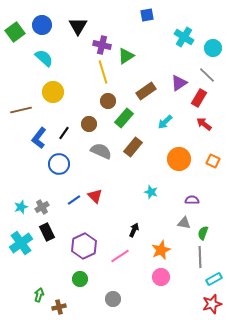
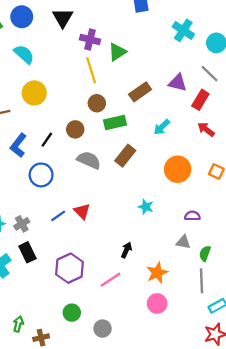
purple triangle: (179, 83) -> (178, 83), turned 48
green rectangle: (124, 118) -> (115, 123), turned 36
green circle: (80, 279) -> (72, 313), moved

